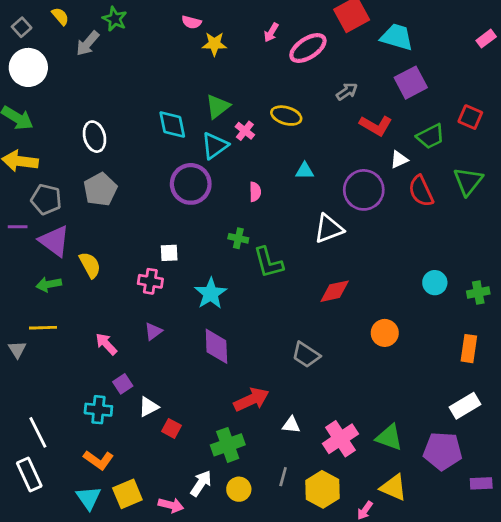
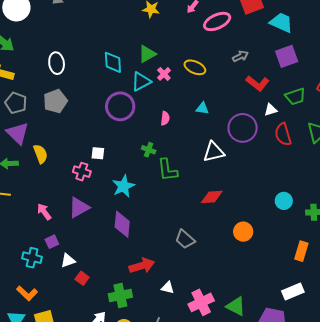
purple triangle: (153, 331) -> (79, 207), size x1.6

